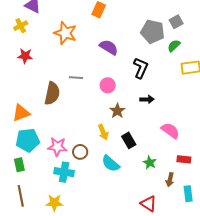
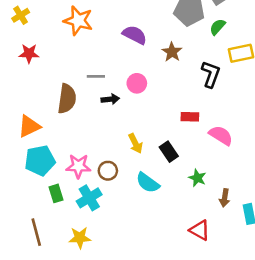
black L-shape: (141, 68) -> (211, 74), moved
black arrow: (147, 99) -> (110, 99), moved
brown star: (117, 111) -> (172, 52), moved
red rectangle: (184, 159) -> (190, 117), moved
green rectangle: (19, 165) -> (56, 193), moved
cyan cross: (64, 172) -> (89, 198), turned -36

